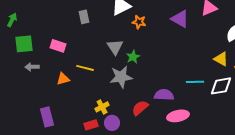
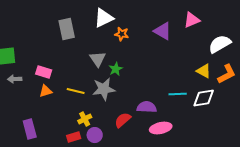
gray rectangle: (84, 17) -> (67, 29), size x1.5
pink rectangle: (58, 46) -> (44, 72), moved
yellow line: (85, 68) -> (76, 91), moved

